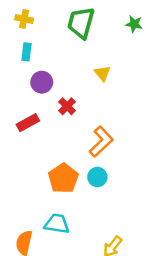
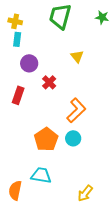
yellow cross: (24, 19) -> (15, 21), moved
red rectangle: (28, 123) -> (18, 95), turned -42

